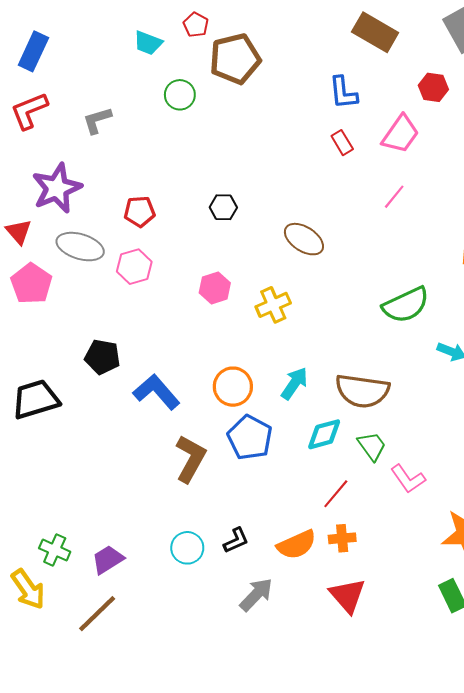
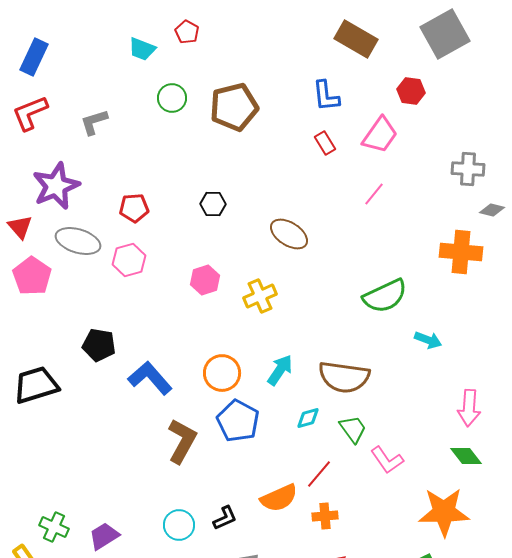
brown pentagon: (235, 59) -> (234, 107), moved
cyan diamond: (324, 434) -> (308, 418), size x0.7
orange semicircle: (297, 545) -> (279, 498), moved

